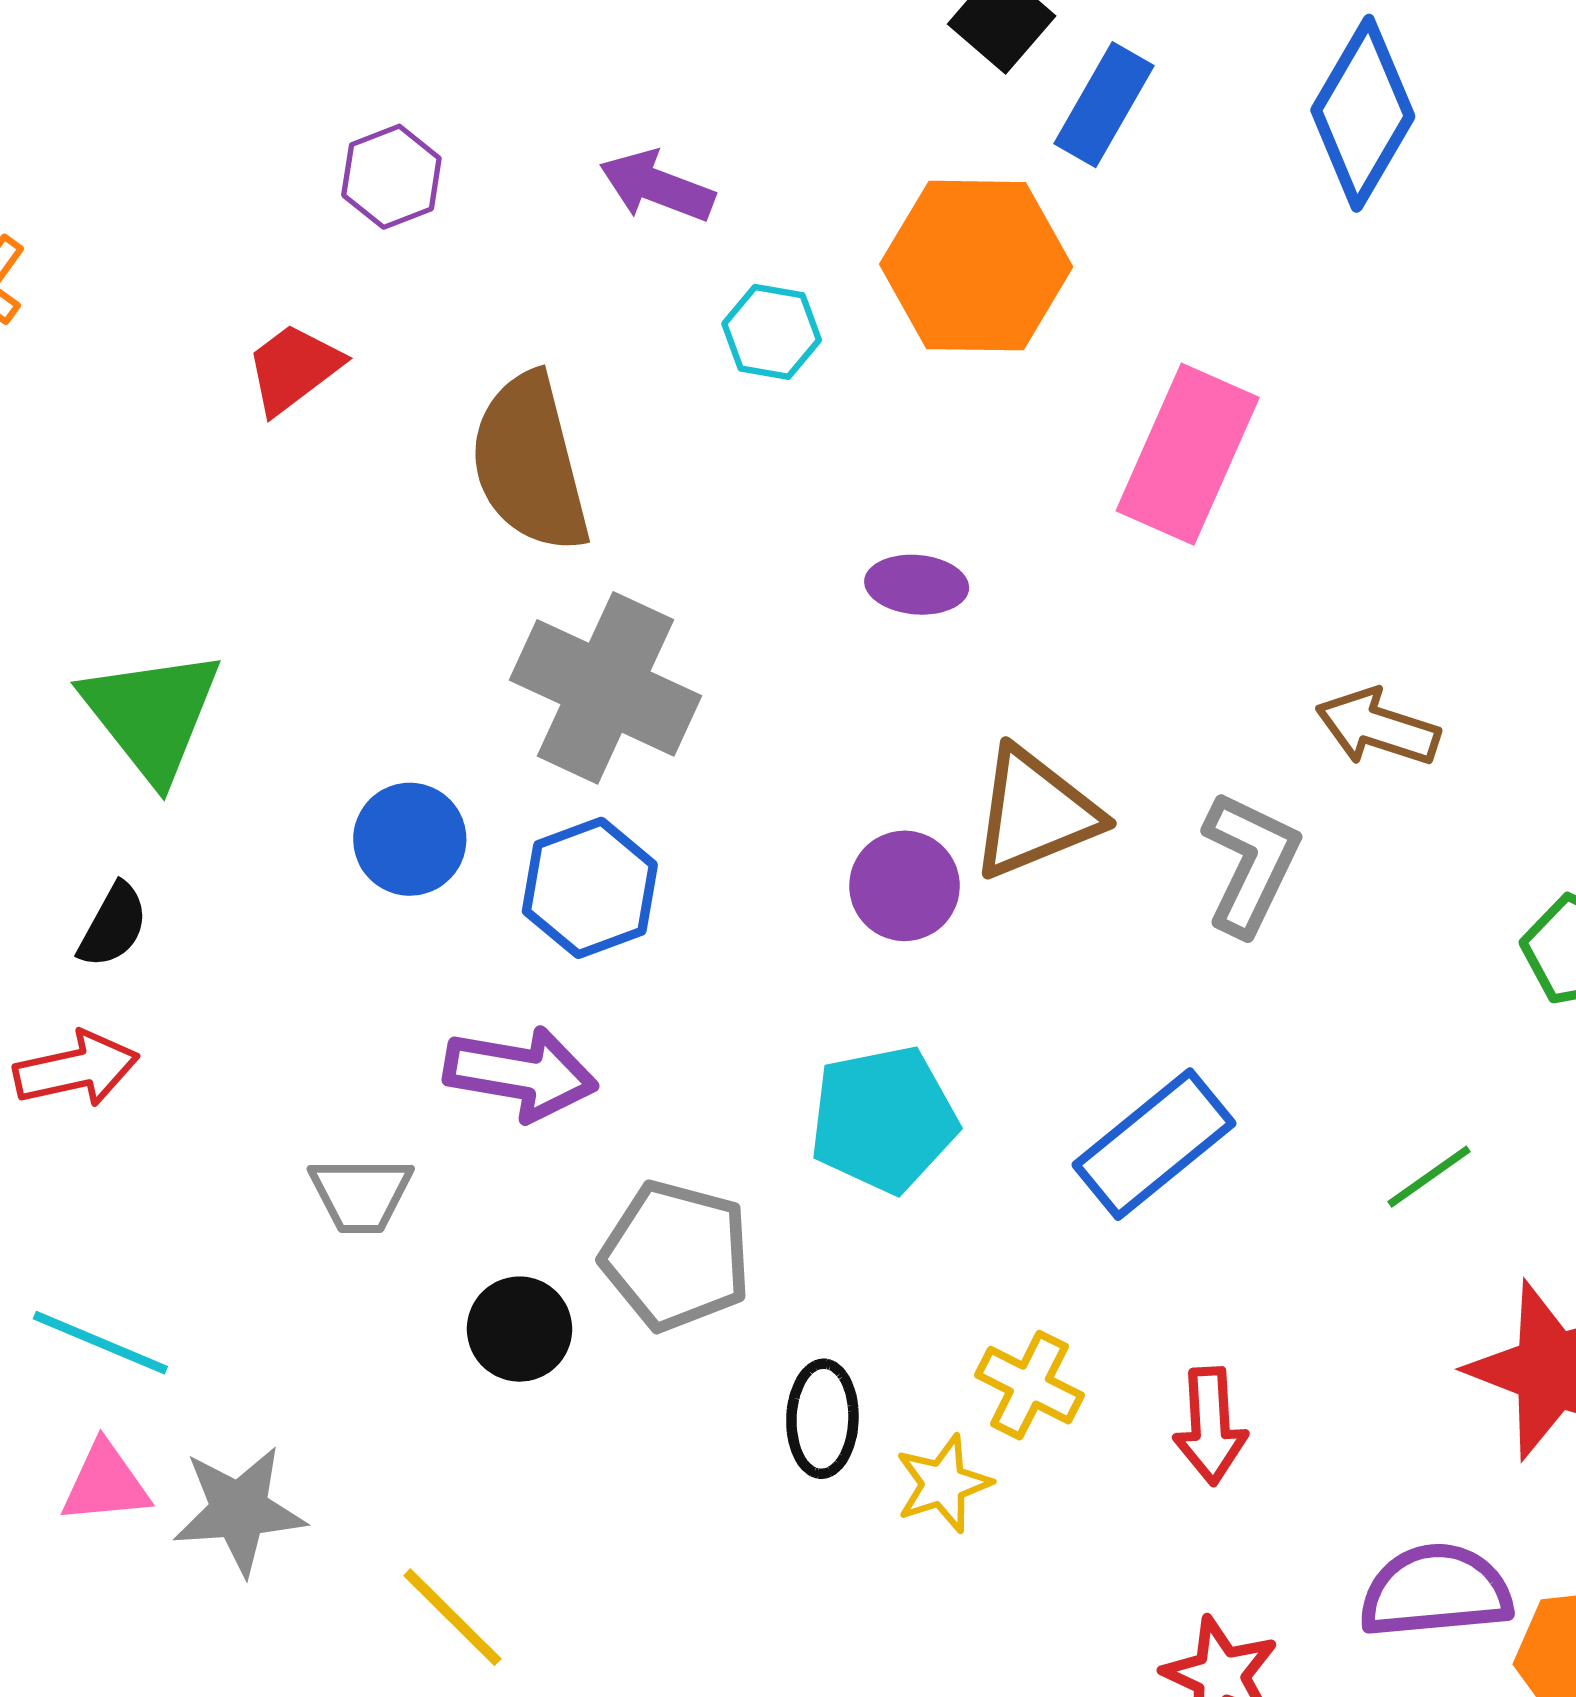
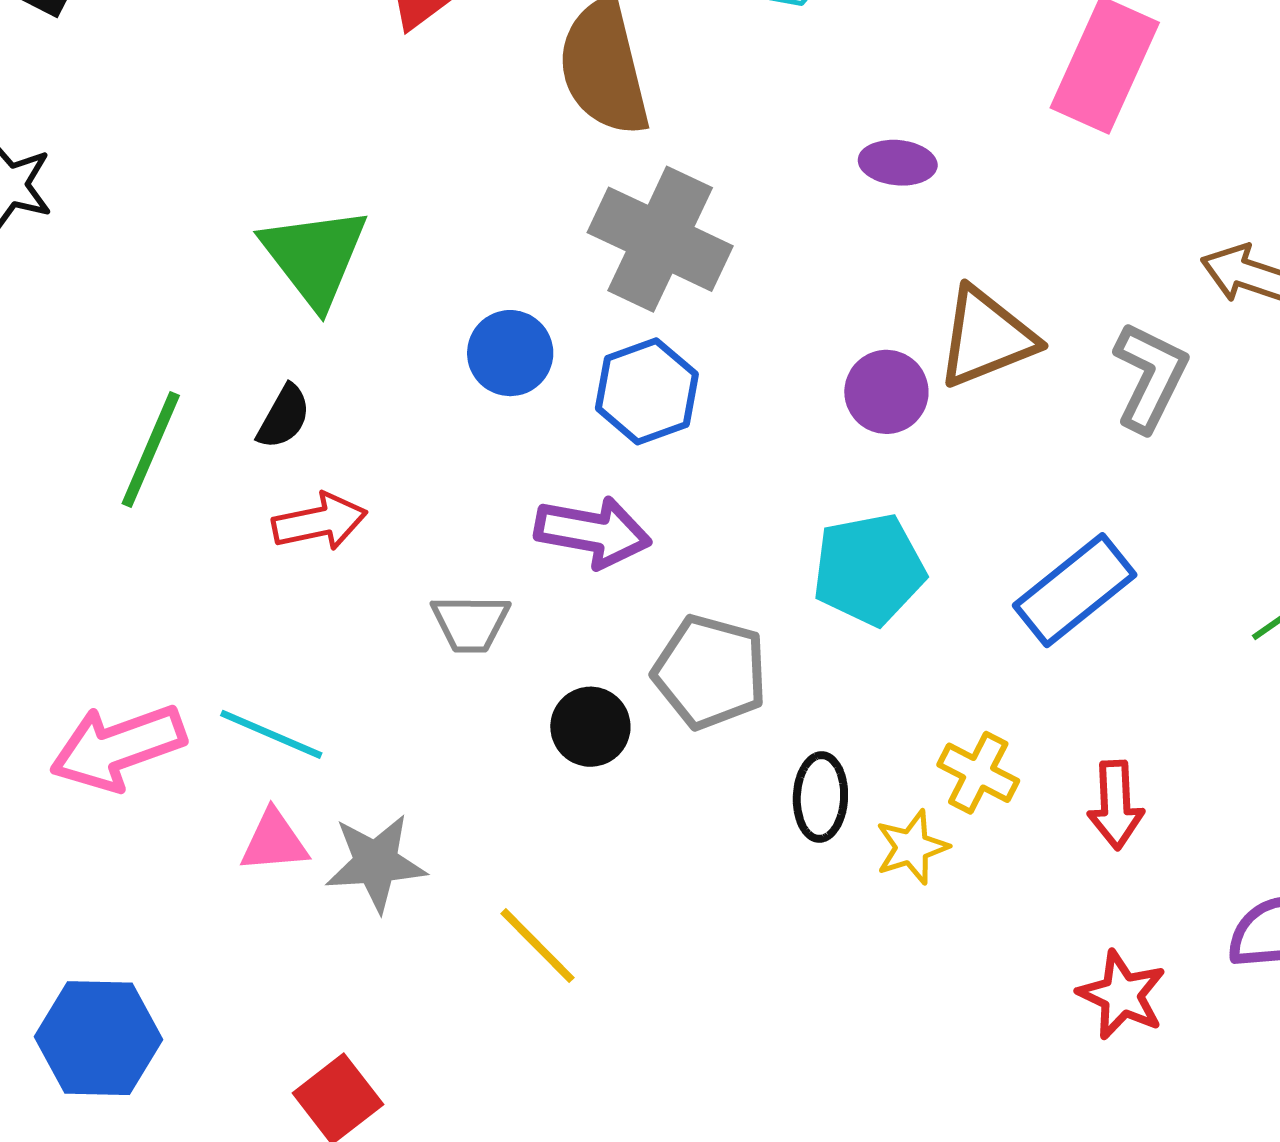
red arrow: (76, 1069) -> (320, 522), moved

